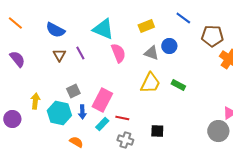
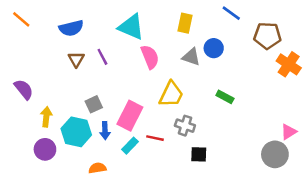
yellow rectangle: (146, 26) -> (185, 23), turned -56
blue semicircle: (55, 30) -> (71, 28), turned -42
purple semicircle: (17, 59) -> (24, 89), moved
yellow trapezoid: (150, 83) -> (171, 94), moved
purple circle: (12, 119) -> (45, 149), moved
gray cross: (125, 140) -> (185, 126), moved
orange semicircle: (76, 142) -> (97, 168), turned -40

